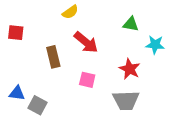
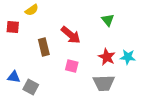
yellow semicircle: (70, 12) -> (32, 10), moved
green triangle: (131, 24) -> (108, 20), turned 40
cyan star: (155, 45) -> (128, 57), moved

